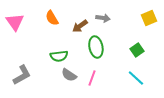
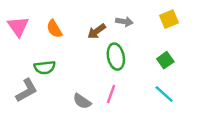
orange semicircle: (52, 18) -> (54, 29), moved
yellow square: (149, 18) -> (169, 19), moved
green semicircle: (59, 56) -> (45, 67), moved
gray semicircle: (69, 75) -> (82, 101), moved

